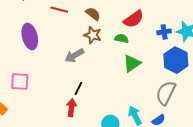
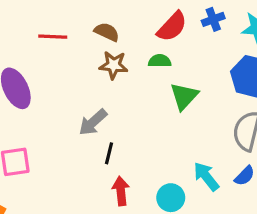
blue cross: (164, 32) -> (213, 19), moved
gray arrow: (74, 56) -> (93, 122), moved
red arrow: (71, 108) -> (121, 191), moved

